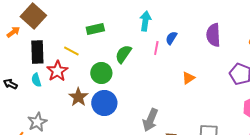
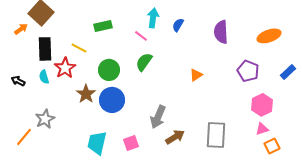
blue semicircle: (171, 38) -> (178, 25), moved
pink line: (156, 48) -> (141, 36), moved, turned -64
green semicircle: (123, 54) -> (144, 62), moved

